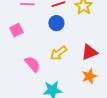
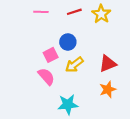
blue circle: (56, 23) -> (68, 42), moved
pink square: (16, 30) -> (51, 55), moved

